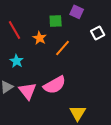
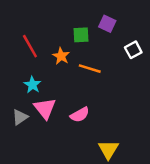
orange line: (63, 48) -> (90, 69), turned 66
pink semicircle: (55, 85) -> (80, 115), size x0.7
pink triangle: (28, 91) -> (45, 108), moved

